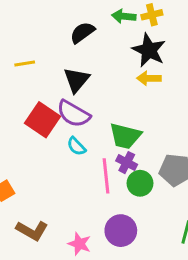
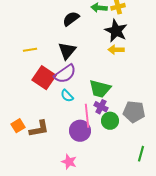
yellow line: (25, 64) -> (30, 50), moved
purple semicircle: (74, 114) -> (65, 74), turned -65
brown L-shape: (32, 231) -> (39, 129), moved, turned -40
purple circle: (121, 231) -> (80, 131), moved

